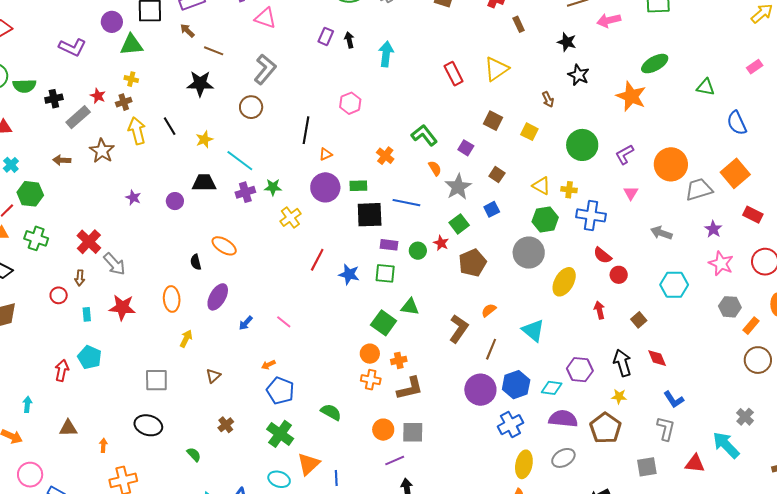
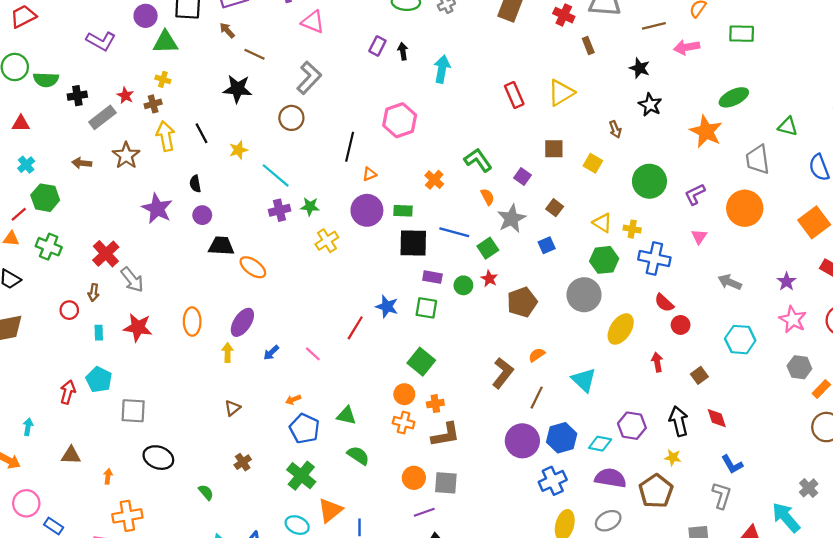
pink hexagon: (350, 103) -> (400, 120), size x1.4
brown square: (493, 121) -> (554, 149), turned -30
black trapezoid: (204, 183) -> (221, 246), moved
gray trapezoid: (699, 189) -> (758, 160), moved, turned -84
purple star: (133, 198) -> (157, 209), size x1.8
green square: (459, 224) -> (488, 248), moved
red line: (317, 260) -> (355, 328), moved
black semicircle: (196, 262) -> (195, 184), moved
green triangle: (410, 307) -> (346, 416), moved
yellow arrow: (186, 339) -> (228, 353), moved, turned -30
gray square: (156, 380) -> (133, 411), moved

